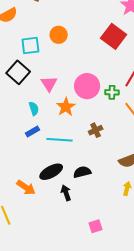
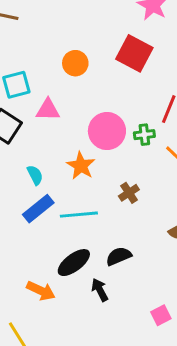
orange circle: (59, 35) -> (75, 63), moved
pink triangle: (49, 84) -> (48, 110), moved, turned -48
blue rectangle: (33, 132) -> (38, 209), size x1.5
pink square: (96, 226) -> (161, 315), moved

